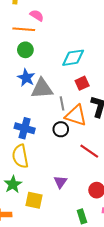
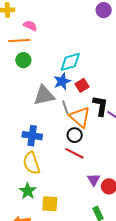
blue star: (26, 78) -> (62, 81), moved, turned 30
orange triangle: (76, 115) -> (80, 117), turned 30
black circle: (61, 129) -> (75, 135), moved
red line: (89, 151) -> (74, 153), moved
purple triangle: (60, 182) -> (94, 180), moved

